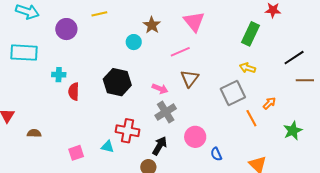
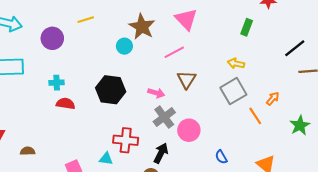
brown star: (152, 25) -> (142, 27), size x1.4
green rectangle: (250, 34) -> (247, 27), size x0.7
yellow arrow: (247, 68) -> (236, 63), moved
cyan cross: (59, 75) -> (57, 83), moved
red semicircle: (74, 92) -> (66, 104), turned 102
pink circle: (195, 137) -> (189, 130), moved

